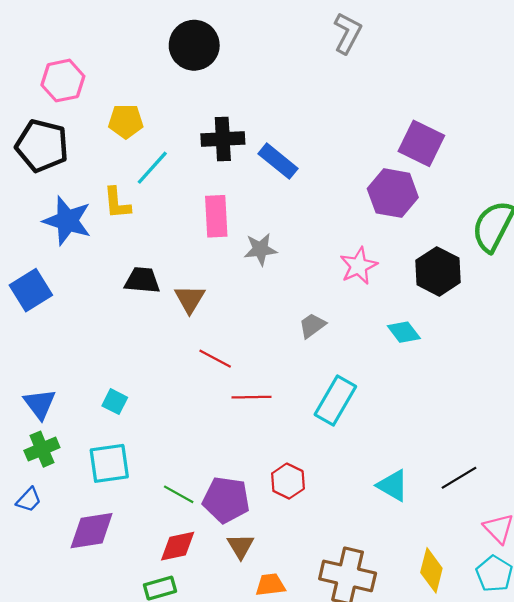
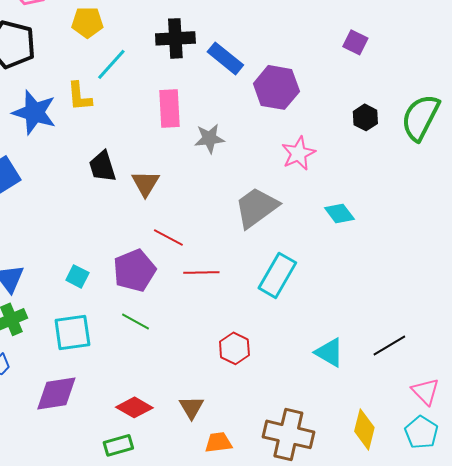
purple square: (421, 143) -> (355, 42), size x0.6
purple hexagon: (393, 193) -> (276, 87), moved
black hexagon: (438, 271) -> (365, 117), moved, size x0.6
black trapezoid: (142, 280) -> (102, 166), turned -112
gray trapezoid: (312, 325) -> (256, 207), size x1.8
green line: (179, 494) -> (135, 321), moved
purple pentagon: (226, 500) -> (134, 270), moved, turned -30
red diamond: (178, 546) -> (134, 407), turned 42

